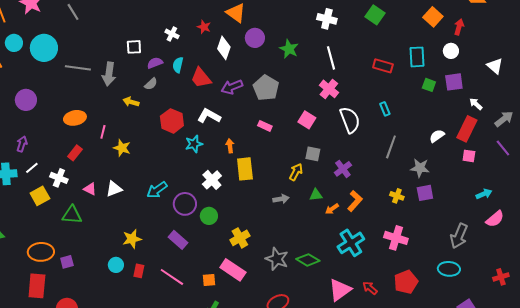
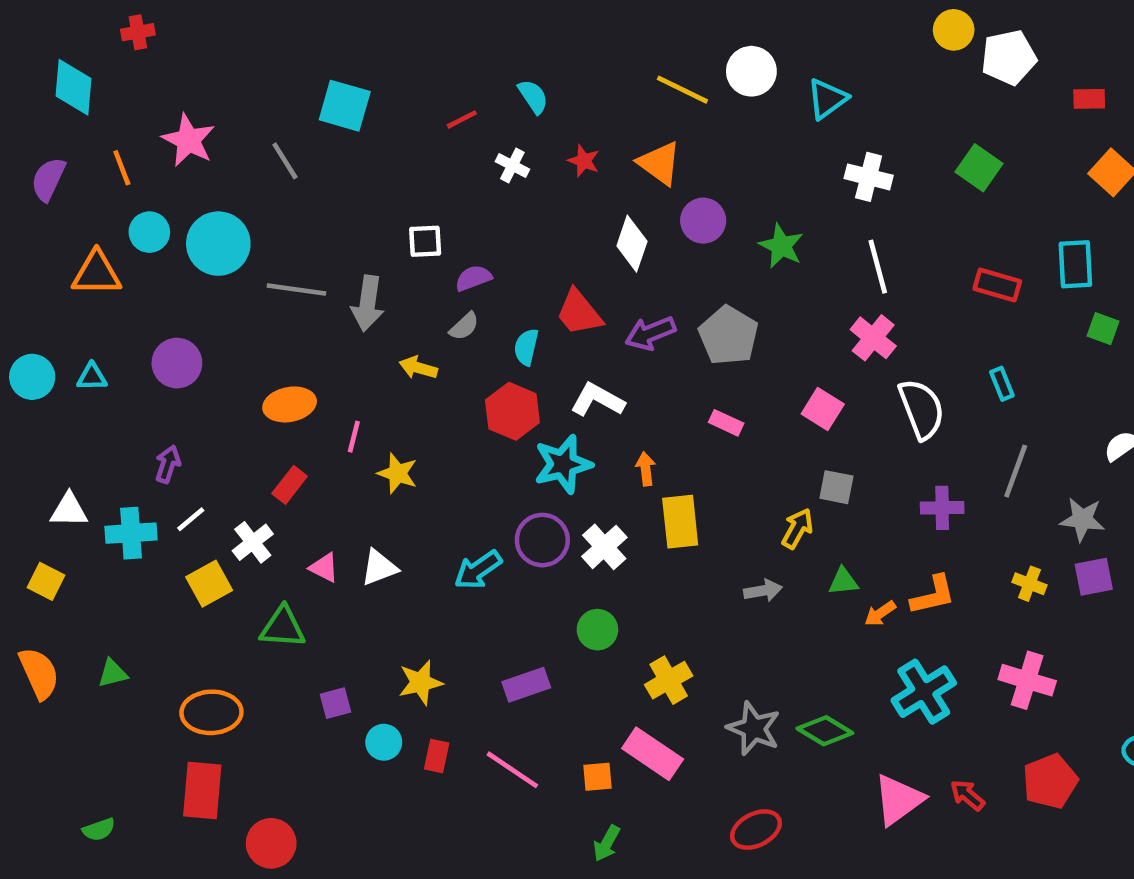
red star: (204, 27) -> (584, 161), moved
white cross: (172, 34) -> (512, 165), moved
cyan semicircle: (178, 65) -> (526, 347), moved
cyan star: (194, 144) -> (563, 464), size x1.4
purple cross: (343, 169) -> (942, 508), moved, turned 36
white cross: (59, 178) -> (253, 542), turned 30
orange L-shape: (355, 201) -> (933, 595), turned 35
purple circle: (185, 204) -> (542, 540), moved
purple rectangle: (178, 240) -> (526, 685), turned -60
purple square: (67, 262) -> (335, 703), moved

